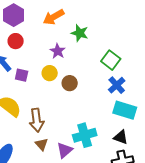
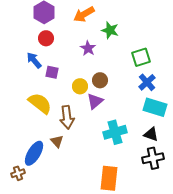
green square: (111, 60) -> (141, 57), turned 36
yellow circle: (50, 73) -> (80, 86), moved
brown triangle: (42, 144) -> (57, 141), moved
purple triangle: (65, 150) -> (95, 101), moved

